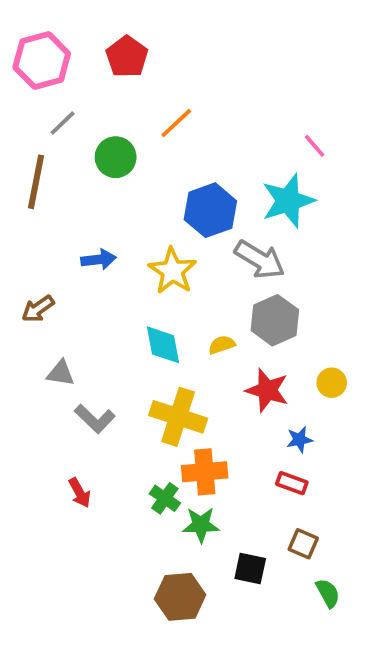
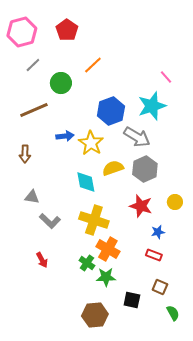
brown line: (36, 182) -> (34, 110), moved, turned 56
blue arrow: (99, 260) -> (65, 136), moved
brown arrow: (38, 309) -> (25, 154), moved, turned -54
yellow semicircle: (222, 345) -> (113, 168), moved, size x1.5
orange cross: (205, 472) -> (108, 249), turned 35

